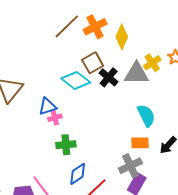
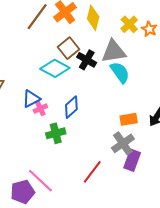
yellow cross: (152, 63) -> (129, 24), moved
cyan semicircle: (146, 116) -> (120, 72), moved
blue diamond: (78, 174) -> (71, 107), moved

